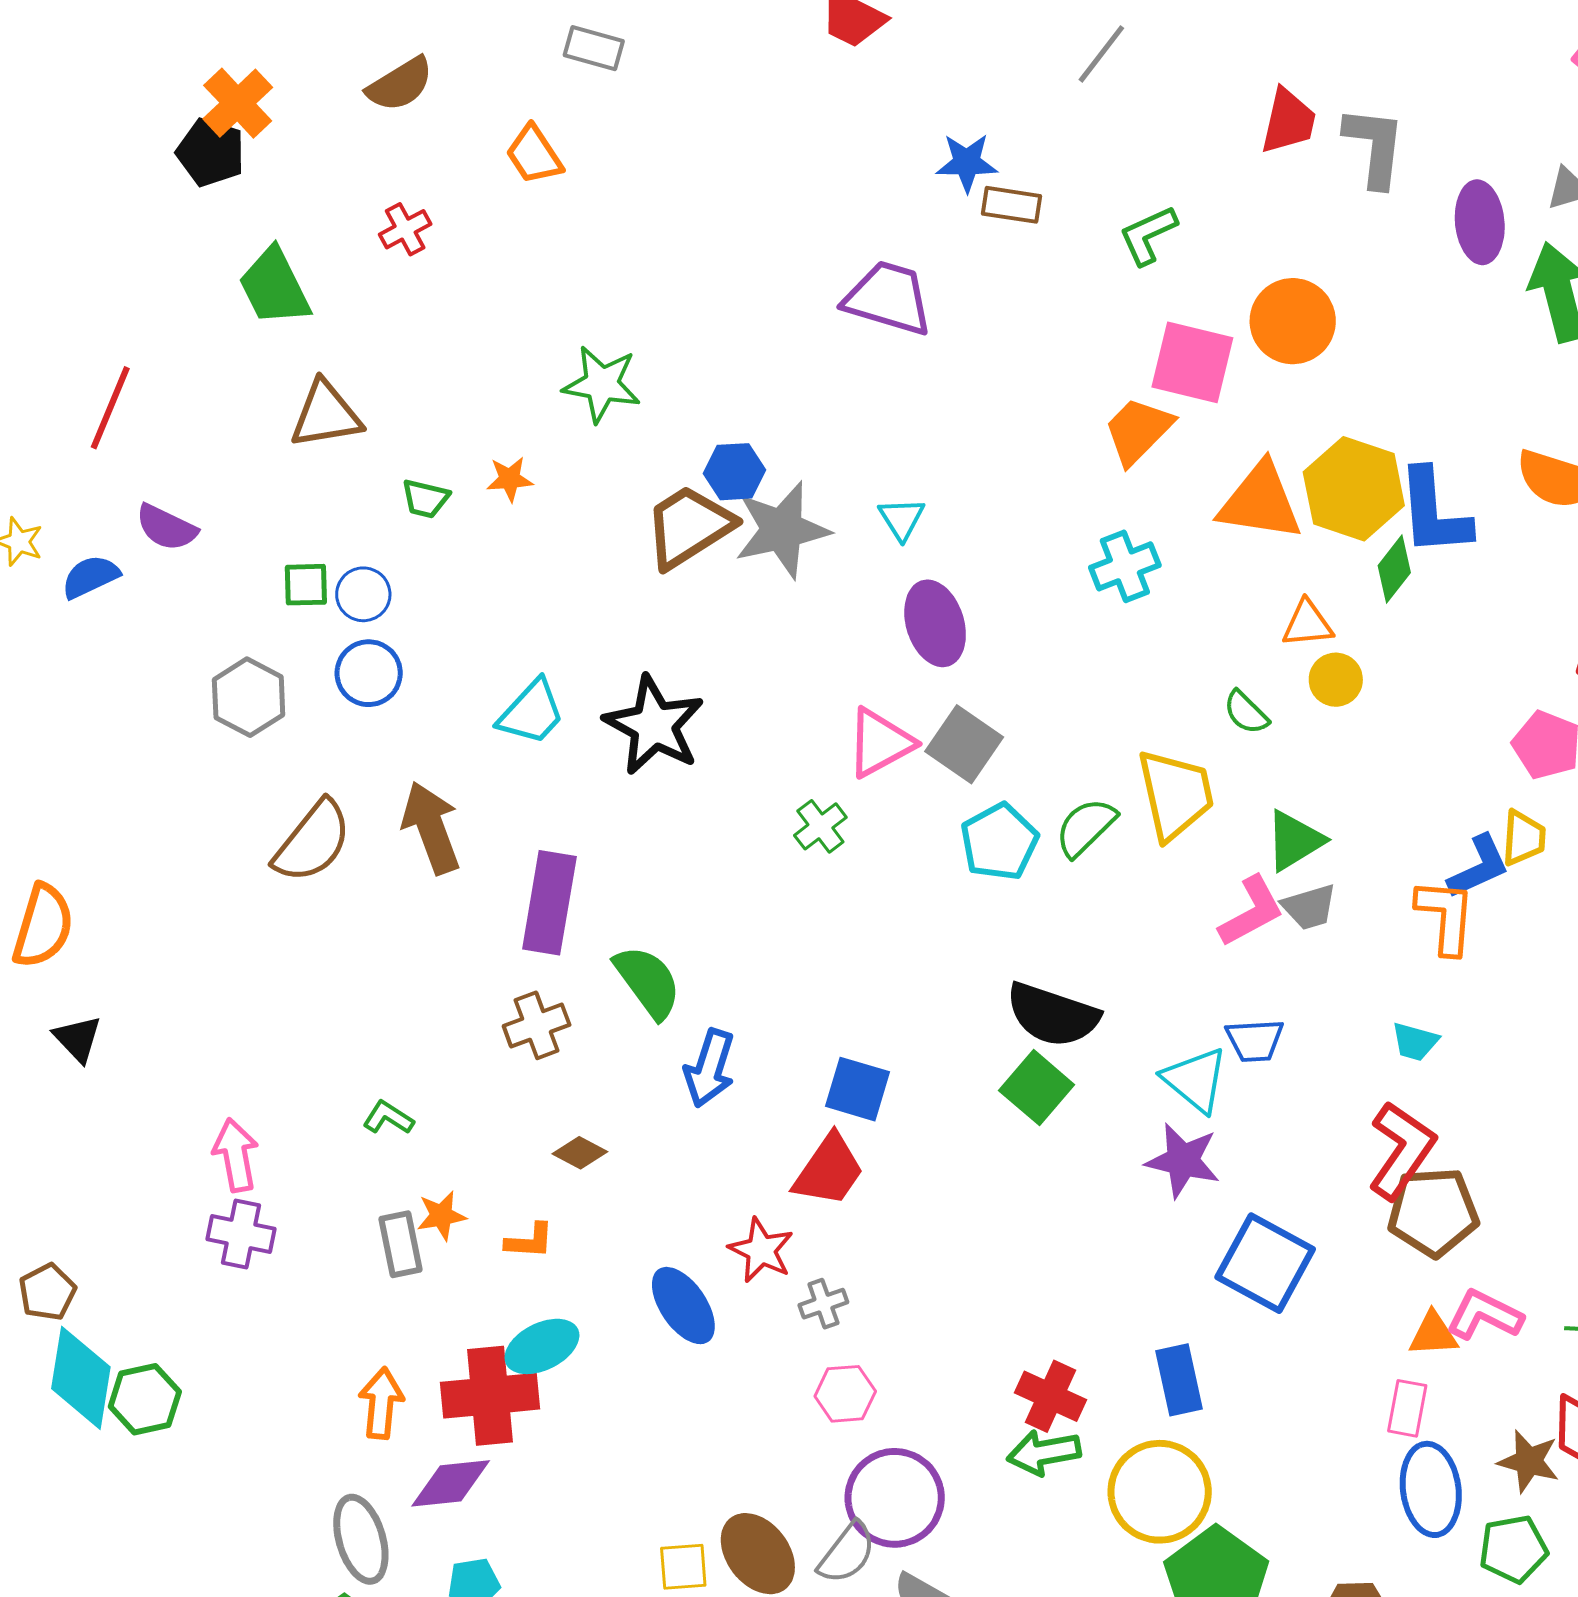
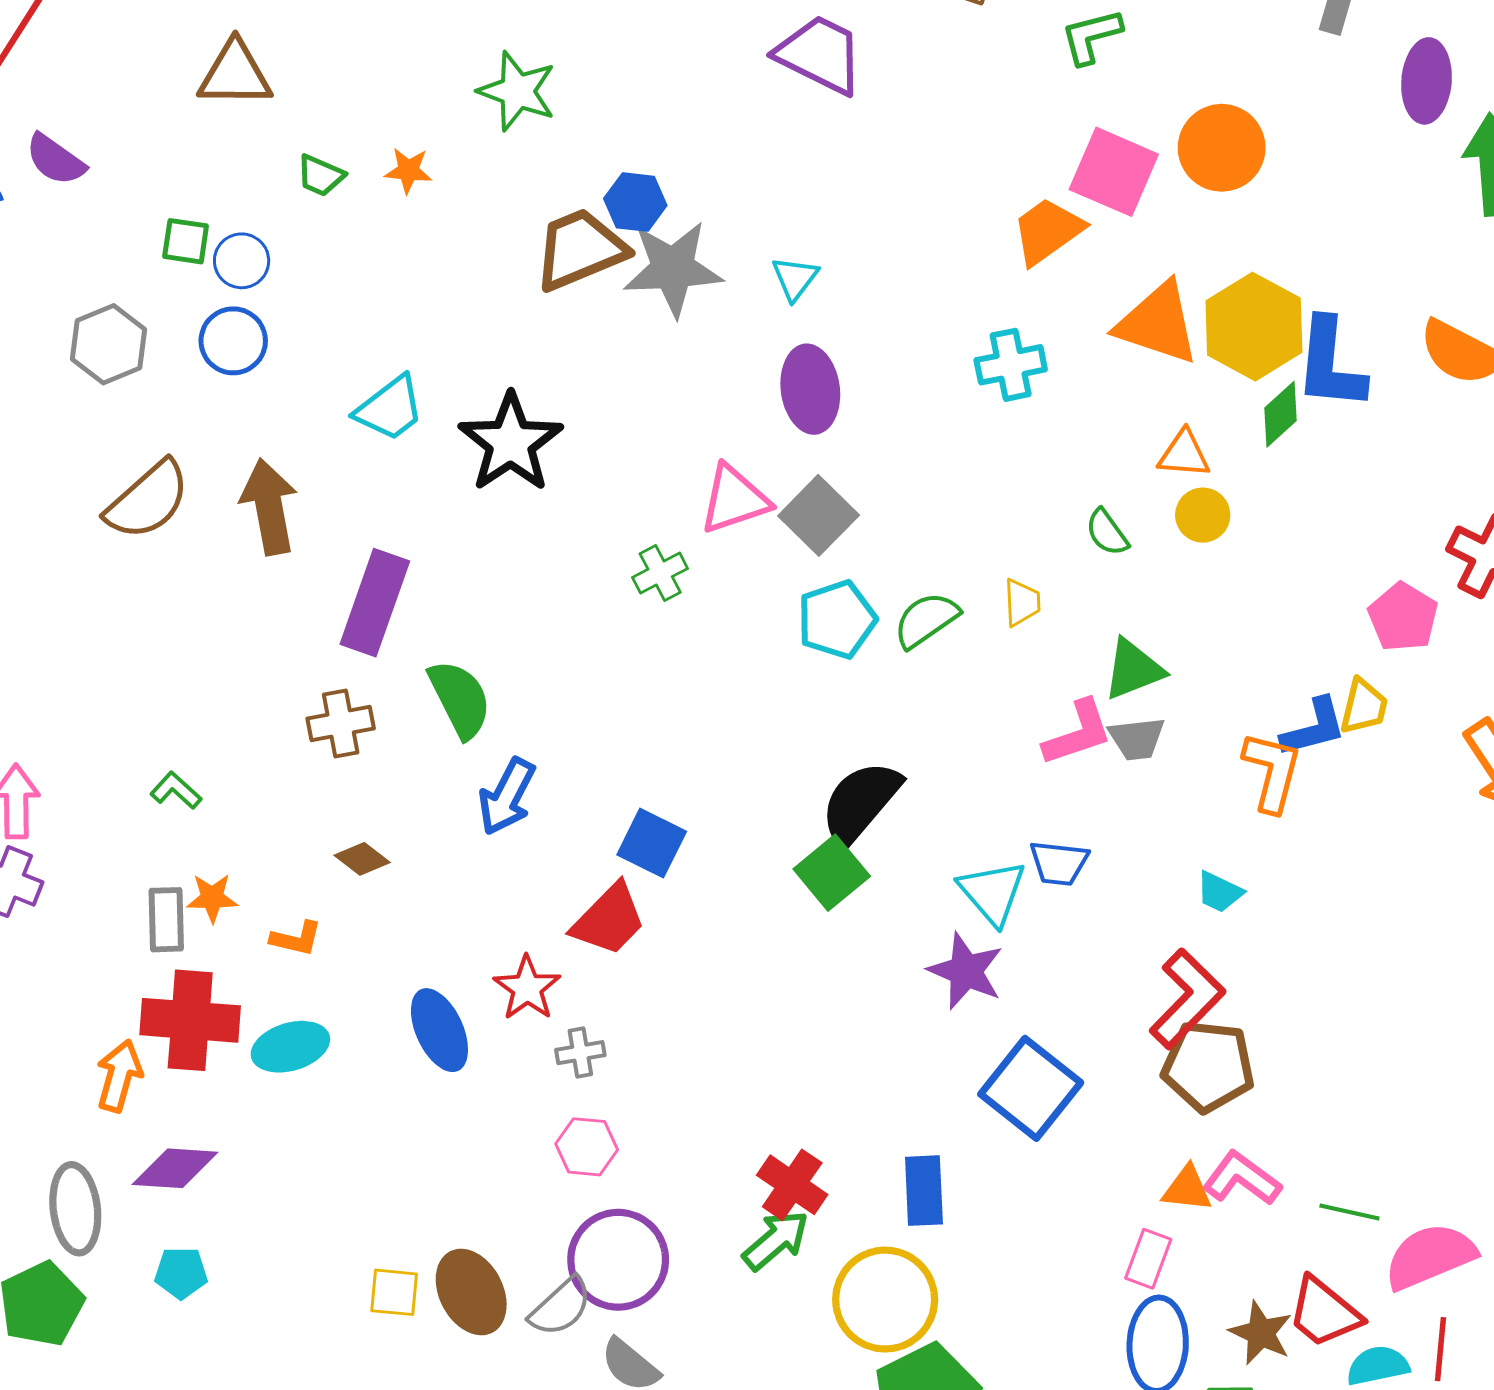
yellow trapezoid: (1175, 794) -> (1022, 602), size x0.5
black semicircle: (1053, 1015) -> (860, 802), turned 102
red cross: (490, 1396) -> (190, 1020), moved
green arrow: (1044, 1453) -> (776, 1240), turned 140

